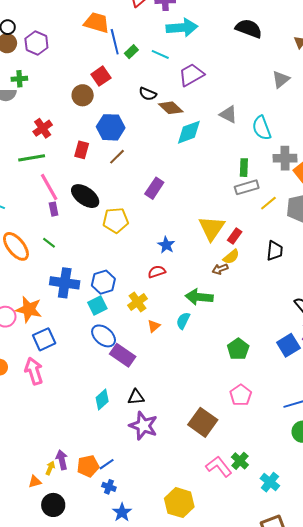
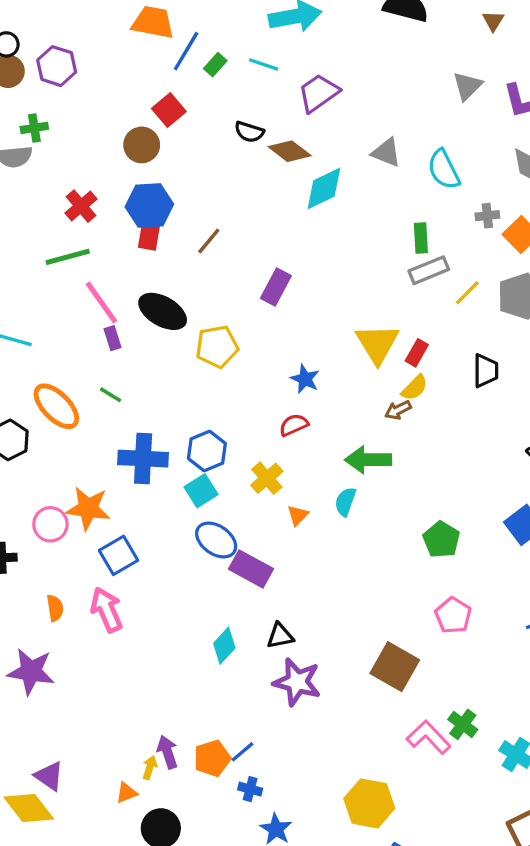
blue line: (115, 42) -> (186, 51), turned 50
blue hexagon: (111, 127) -> (149, 205), moved
gray cross: (285, 158) -> (487, 216), size x0.6

